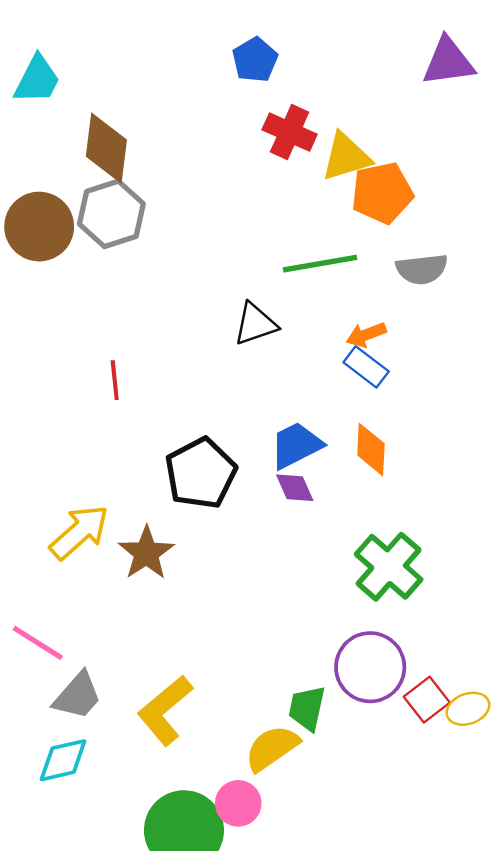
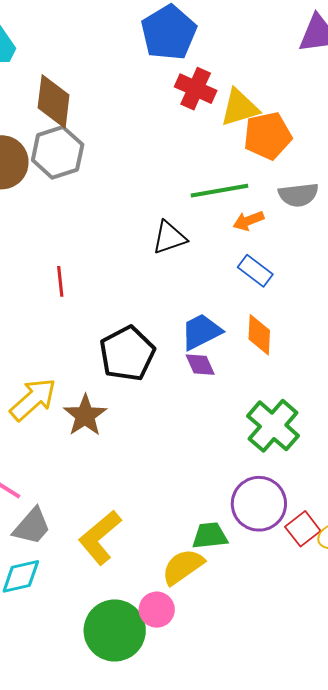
blue pentagon: (255, 60) -> (169, 33), size x1.6
orange arrow: (366, 335) -> (248, 221), moved
green trapezoid: (307, 708) -> (210, 536), turned 72

